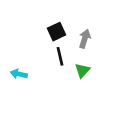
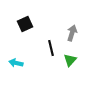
black square: (56, 32) -> (25, 24), moved

